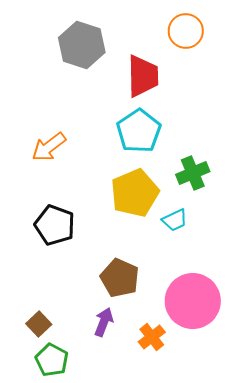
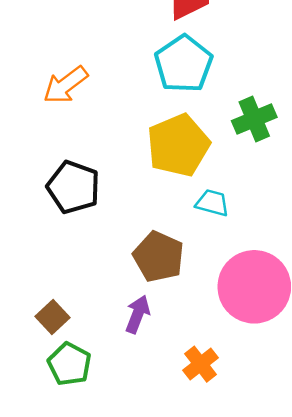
cyan trapezoid: (175, 220) -> (212, 203), moved, turned -140
orange cross: (152, 337) -> (201, 364), moved

